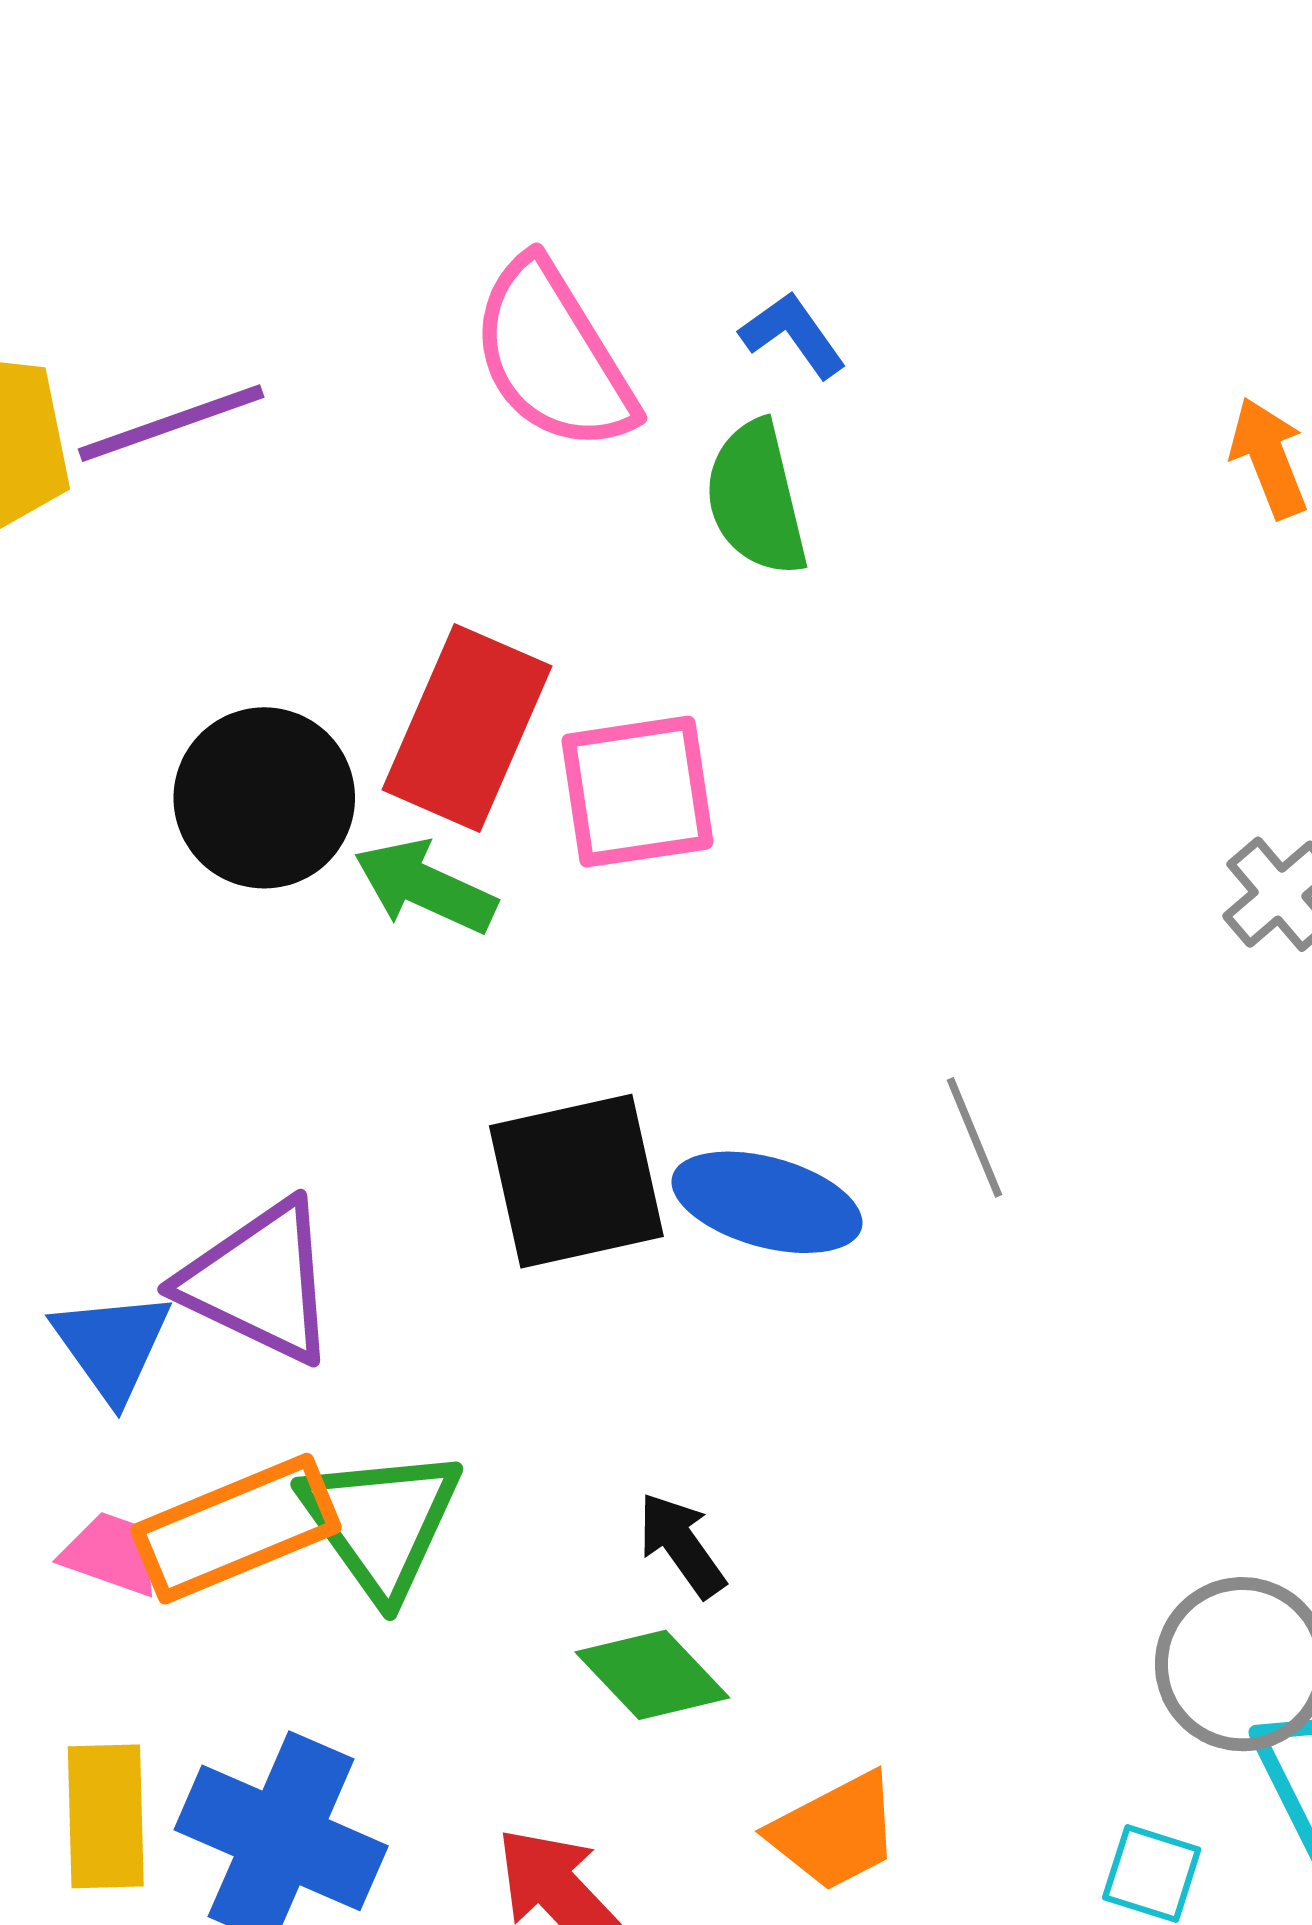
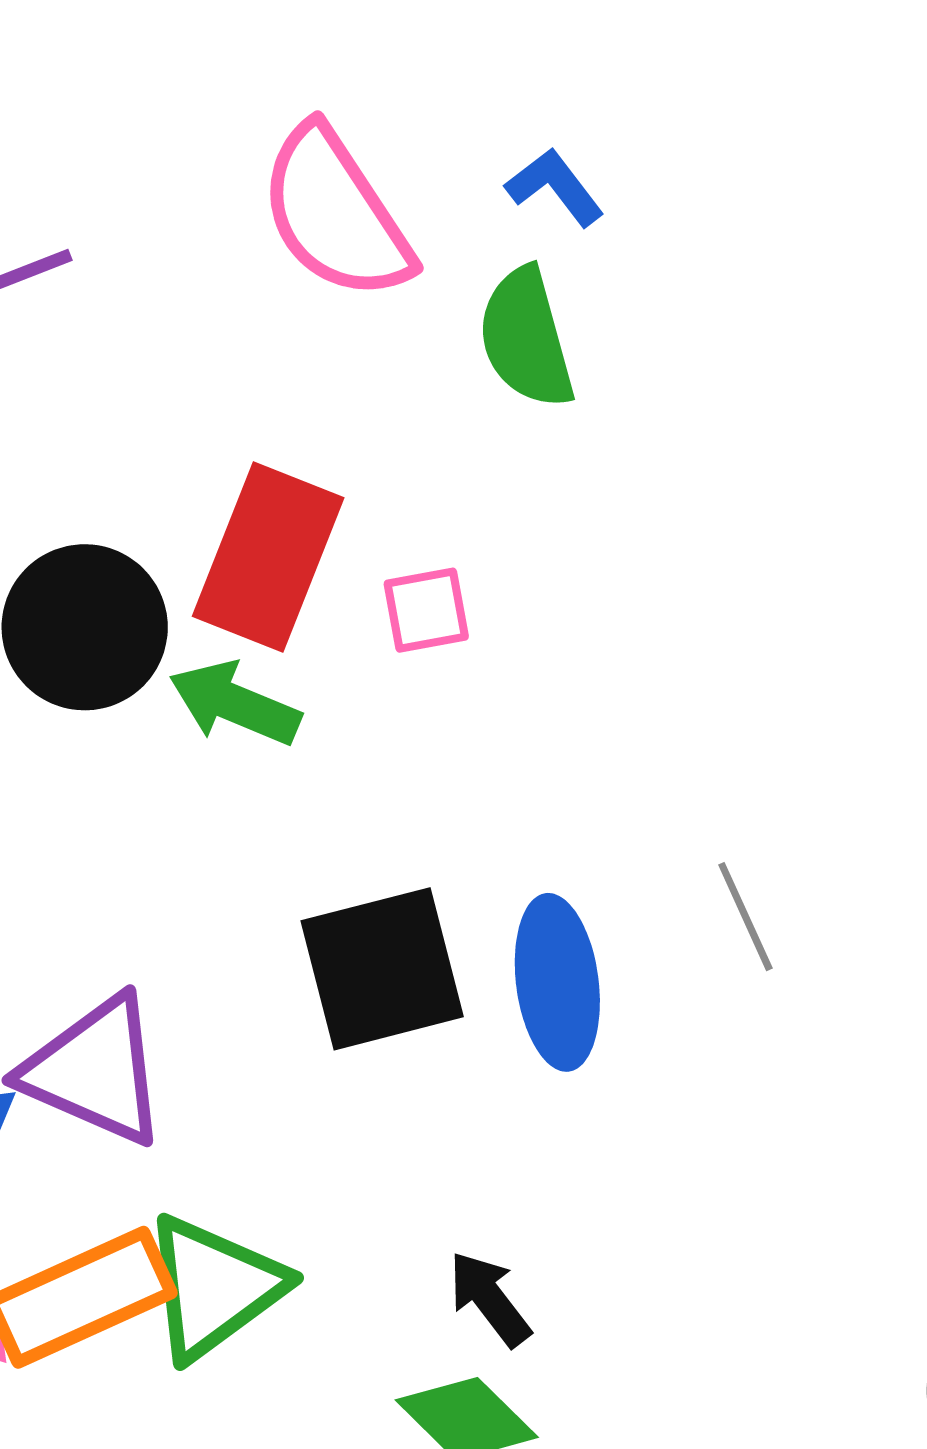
pink square: (637, 792) -> (426, 610), size x0.6
blue ellipse: (767, 1202) -> (557, 982), turned 69
green triangle: (381, 1522) -> (214, 1287), turned 31

